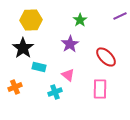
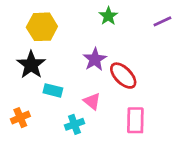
green star: (80, 20) -> (108, 16), moved
red ellipse: (106, 57) -> (123, 76), moved

